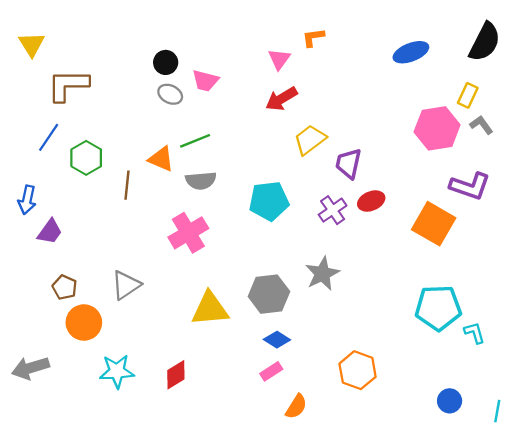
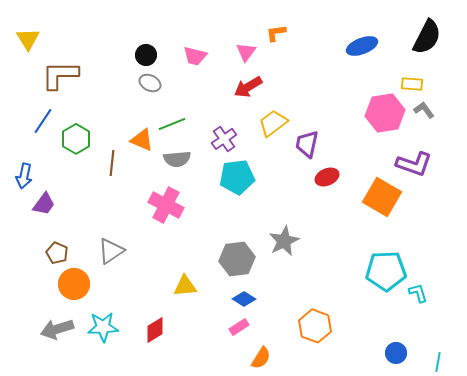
pink trapezoid: (205, 81) -> (195, 56), moved
yellow rectangle: (468, 95) -> (412, 84), turned 70
purple cross: (333, 210) -> (224, 139), moved
pink cross: (188, 233) -> (166, 205), turned -32
yellow triangle: (210, 309) -> (185, 286), moved, size x0.7
gray arrow: (30, 368) -> (57, 329), moved

